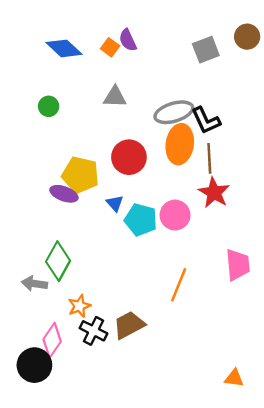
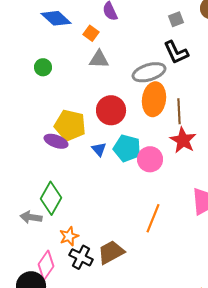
orange square: (110, 47) -> (91, 33), moved
gray square: (206, 50) -> (176, 19), size x0.7
black L-shape: (206, 121) -> (176, 52), moved
cyan pentagon: (141, 220) -> (127, 148), moved

